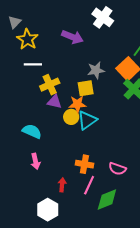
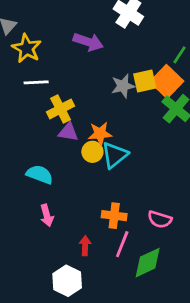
yellow square: (86, 88) -> (145, 81), moved

